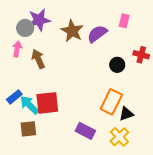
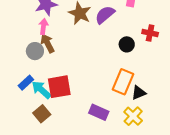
gray circle: (25, 28) -> (35, 51), moved
pink arrow: (17, 49) -> (43, 26), moved
brown square: (28, 129) -> (42, 114), turned -30

